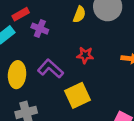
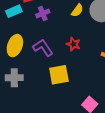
purple cross: (40, 29) -> (43, 13), turned 32

